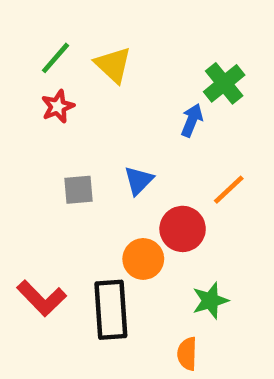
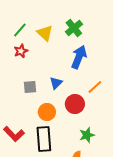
green cross: (224, 83) -> (74, 28), moved
blue arrow: (192, 120) -> (79, 57), size x1.6
orange circle: (143, 259) -> (47, 112), moved

